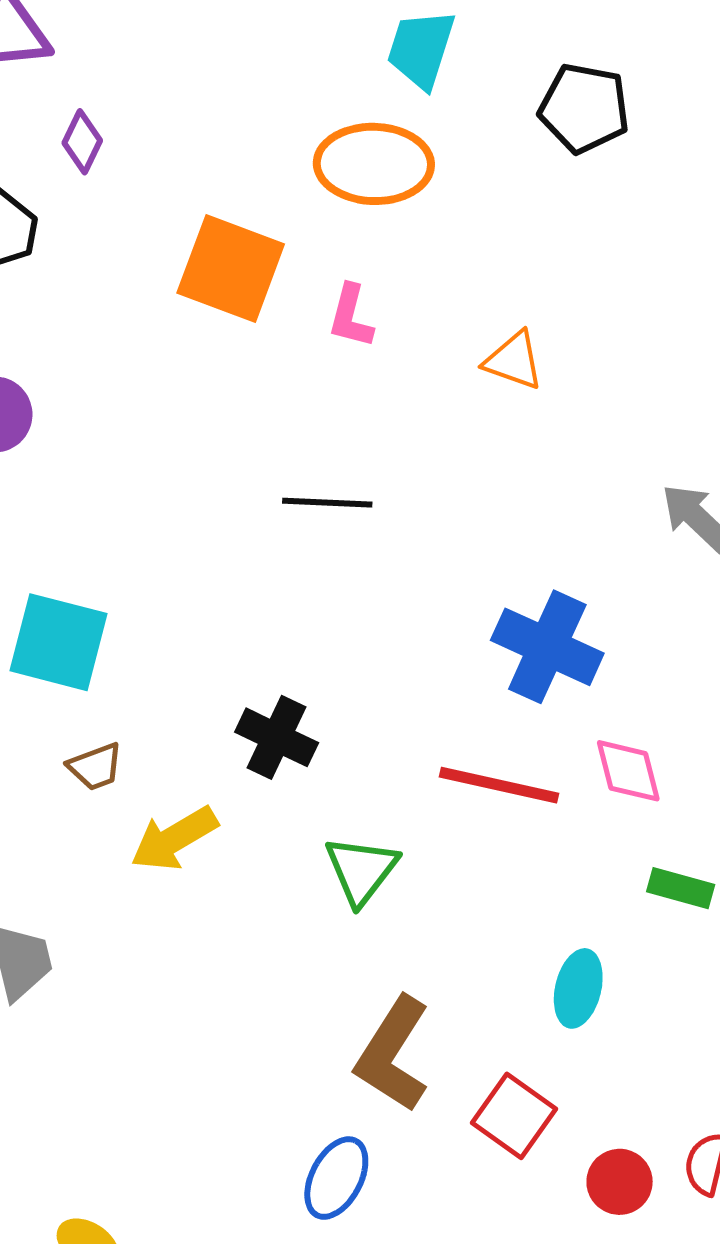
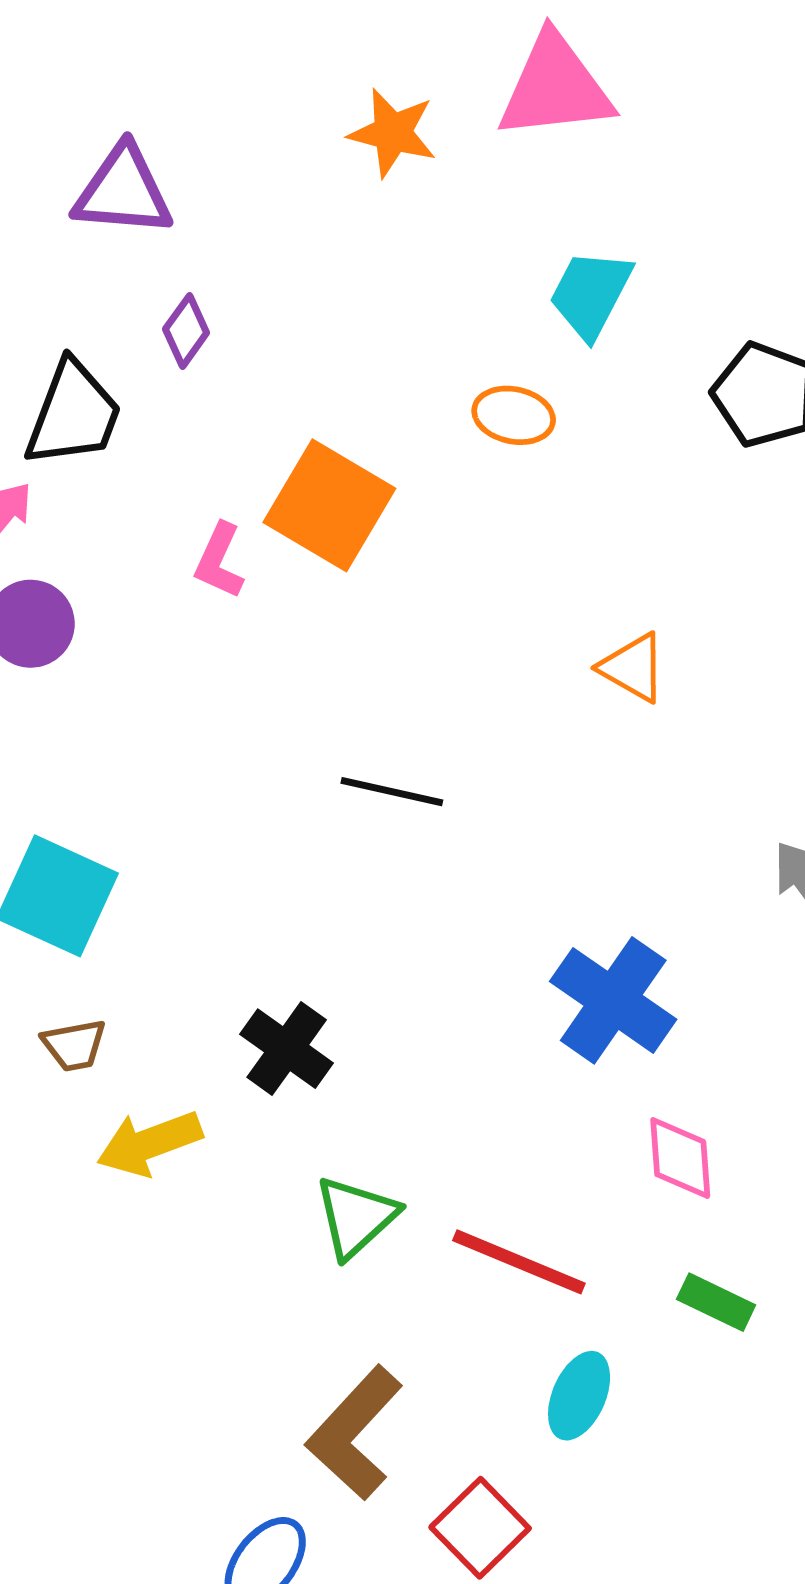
orange ellipse: (374, 164) -> (514, 415), size x0.6
pink L-shape: (351, 316) -> (219, 561), moved
red line: (499, 785) -> (519, 1262), moved

